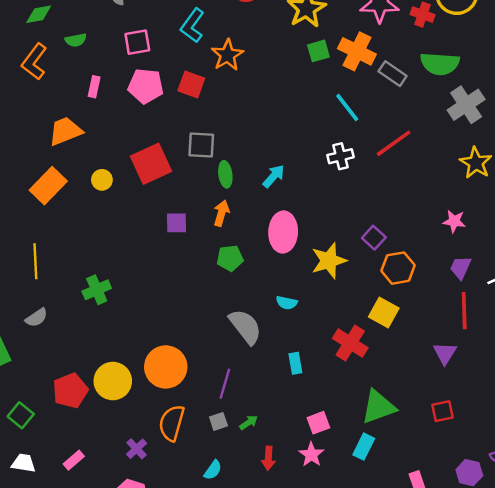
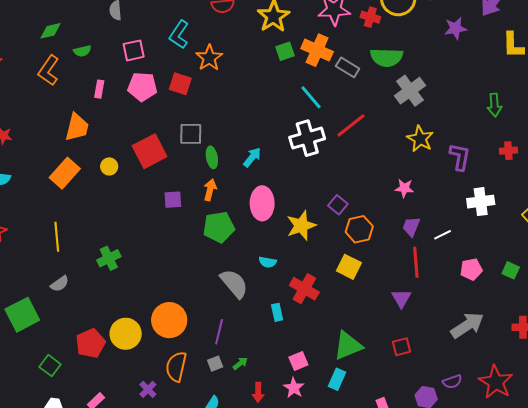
orange trapezoid: (65, 131) -> (77, 127), turned 128
white cross: (341, 156) -> (307, 138), size x1.6
green pentagon: (230, 258) -> (219, 227), size x1.4
red cross: (350, 343) -> (304, 289), moved

